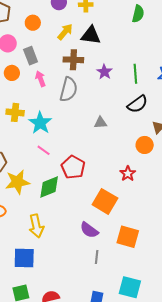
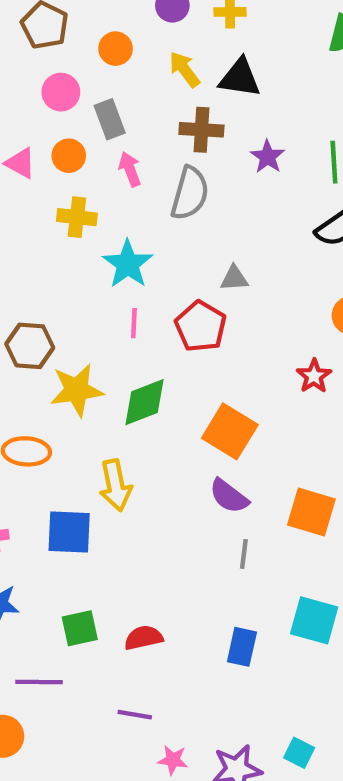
yellow arrow: (65, 32) -> (185, 69), turned -78
yellow cross: (15, 112) -> (77, 217), moved
gray triangle: (101, 123) -> (234, 278), moved
pink line: (44, 150) -> (134, 323), turned 56
red pentagon: (73, 167) -> (201, 326), moved
orange square: (105, 201) -> (230, 431), moved
blue square: (24, 258) -> (69, 532), moved

